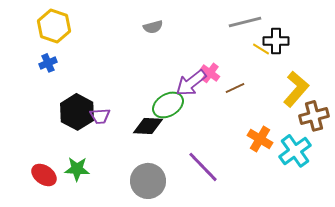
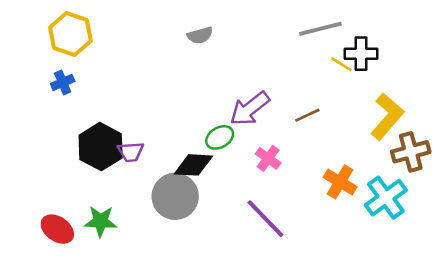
pink cross: (210, 73) -> (268, 158), moved
green ellipse: (168, 105) -> (220, 137), size x0.7
gray circle: (148, 181) -> (175, 196), moved

